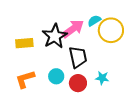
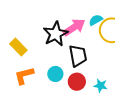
yellow rectangle: (24, 43) -> (18, 47), moved, turned 48
cyan star: (102, 78) -> (101, 86), moved

